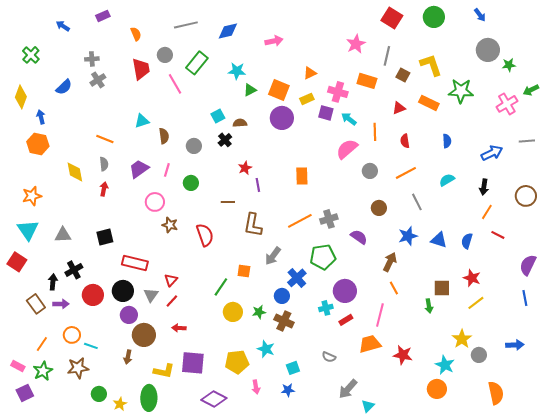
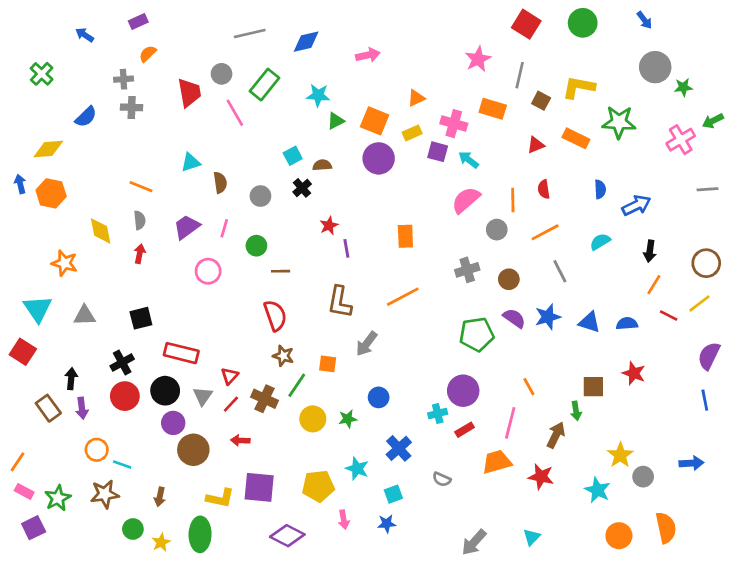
orange semicircle: (136, 34) -> (148, 54), moved, turned -112
yellow L-shape: (431, 65) -> (579, 87), turned -60
gray cross: (98, 80) -> (132, 107), turned 35
yellow diamond: (21, 97) -> (48, 149), moved, turned 65
blue arrow: (41, 117) -> (20, 184), moved
orange line: (375, 132) -> (513, 200), moved
blue arrow: (492, 153) -> (636, 205), moved
orange star: (32, 196) -> (64, 263), moved, turned 30
brown line: (228, 202) -> (281, 271), moved
gray cross: (329, 219) -> (467, 270), moved
brown star: (170, 225) -> (283, 356), moved
purple semicircle: (359, 237) -> (514, 318), moved
blue semicircle: (467, 241) -> (627, 324), turned 70
green pentagon: (323, 257) -> (477, 334), moved
brown arrow: (390, 262) -> (556, 435), moved
black cross: (74, 270) -> (122, 363), moved
blue cross: (297, 278) -> (399, 448), moved
yellow line: (476, 303) -> (699, 303), moved
purple arrow: (61, 304) -> (82, 408), turned 84
brown cross: (284, 321) -> (264, 399), moved
orange line: (42, 344) -> (17, 462), moved
brown arrow: (128, 357) -> (160, 497), moved
gray arrow: (348, 389) -> (474, 542), moved
orange circle: (437, 389) -> (619, 536), moved
cyan triangle: (368, 406) -> (532, 537), moved

